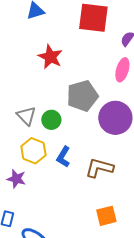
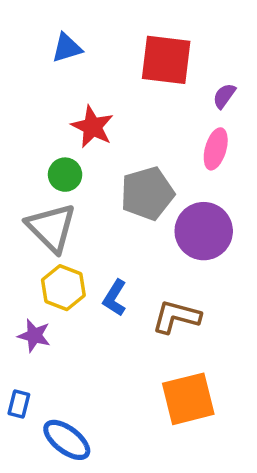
gray triangle: (26, 116) -> (51, 228), size x1.5
green circle: (51, 120) -> (65, 175), moved
orange square: (106, 216) -> (188, 399), size x1.5

